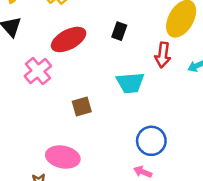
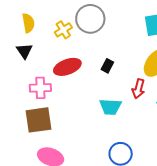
pink cross: (38, 71) -> (40, 88), turned 30
brown square: (82, 106) -> (38, 120), moved, size x1.8

